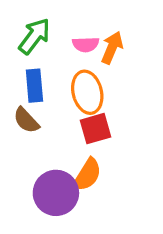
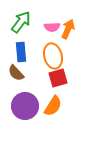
purple circle: (56, 193) -> (25, 106), moved

